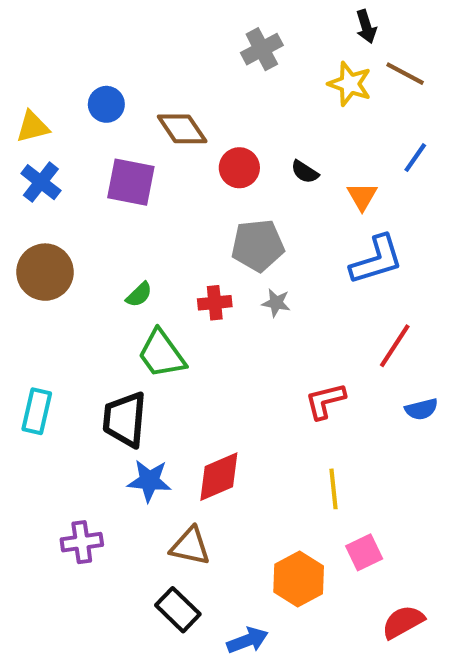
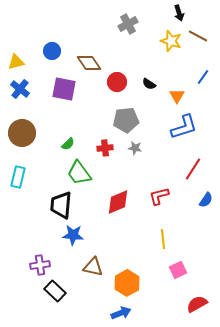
blue semicircle: (421, 409) -> (206, 200), turned -42
cyan rectangle: (37, 411) -> (18, 177), moved
red diamond: (219, 477) -> (118, 202), moved
orange hexagon: (299, 579) -> (127, 283), moved
black rectangle: (178, 610) -> (55, 291), moved

